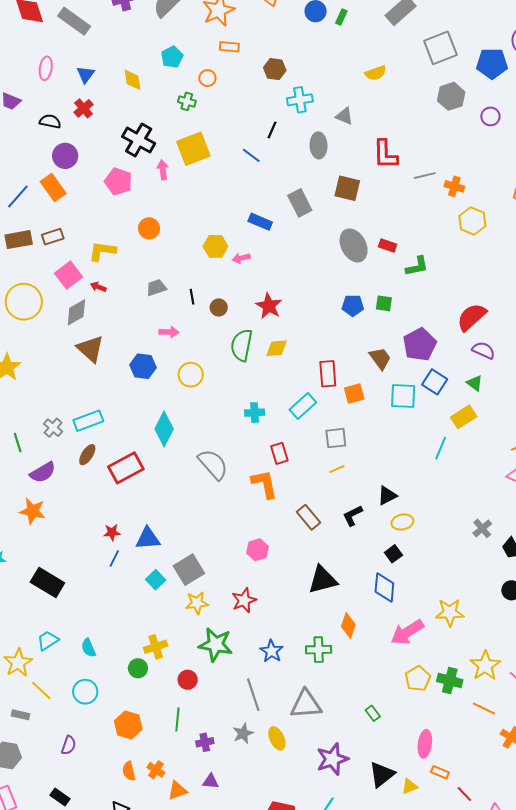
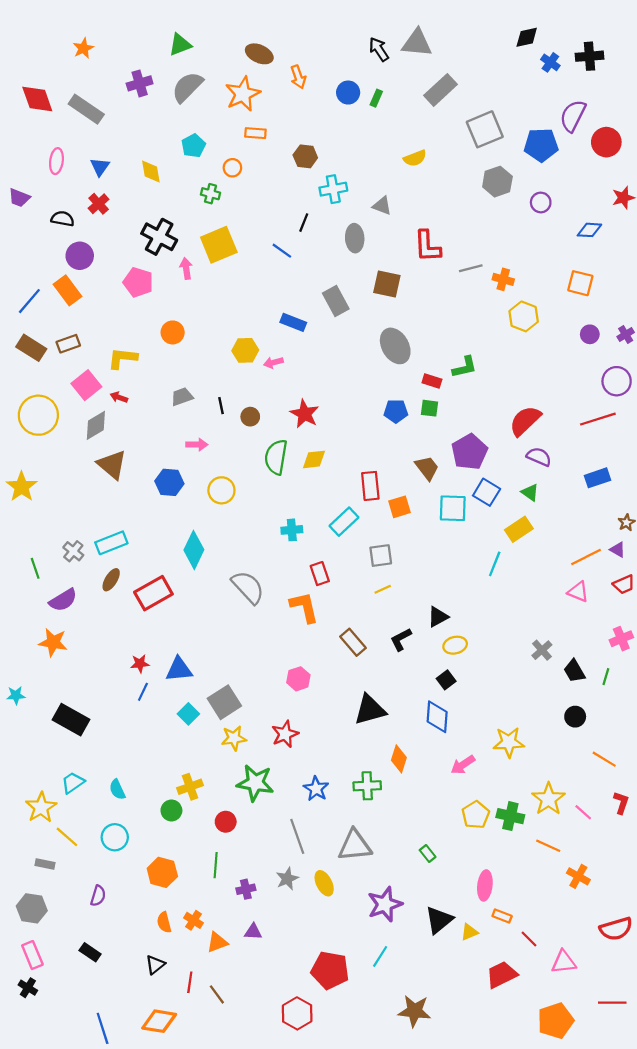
brown rectangle: (19, 240) -> (31, 348), turned 44
red rectangle: (388, 245) -> (432, 381), moved
pink arrow: (407, 632) -> (463, 765), size x0.7

